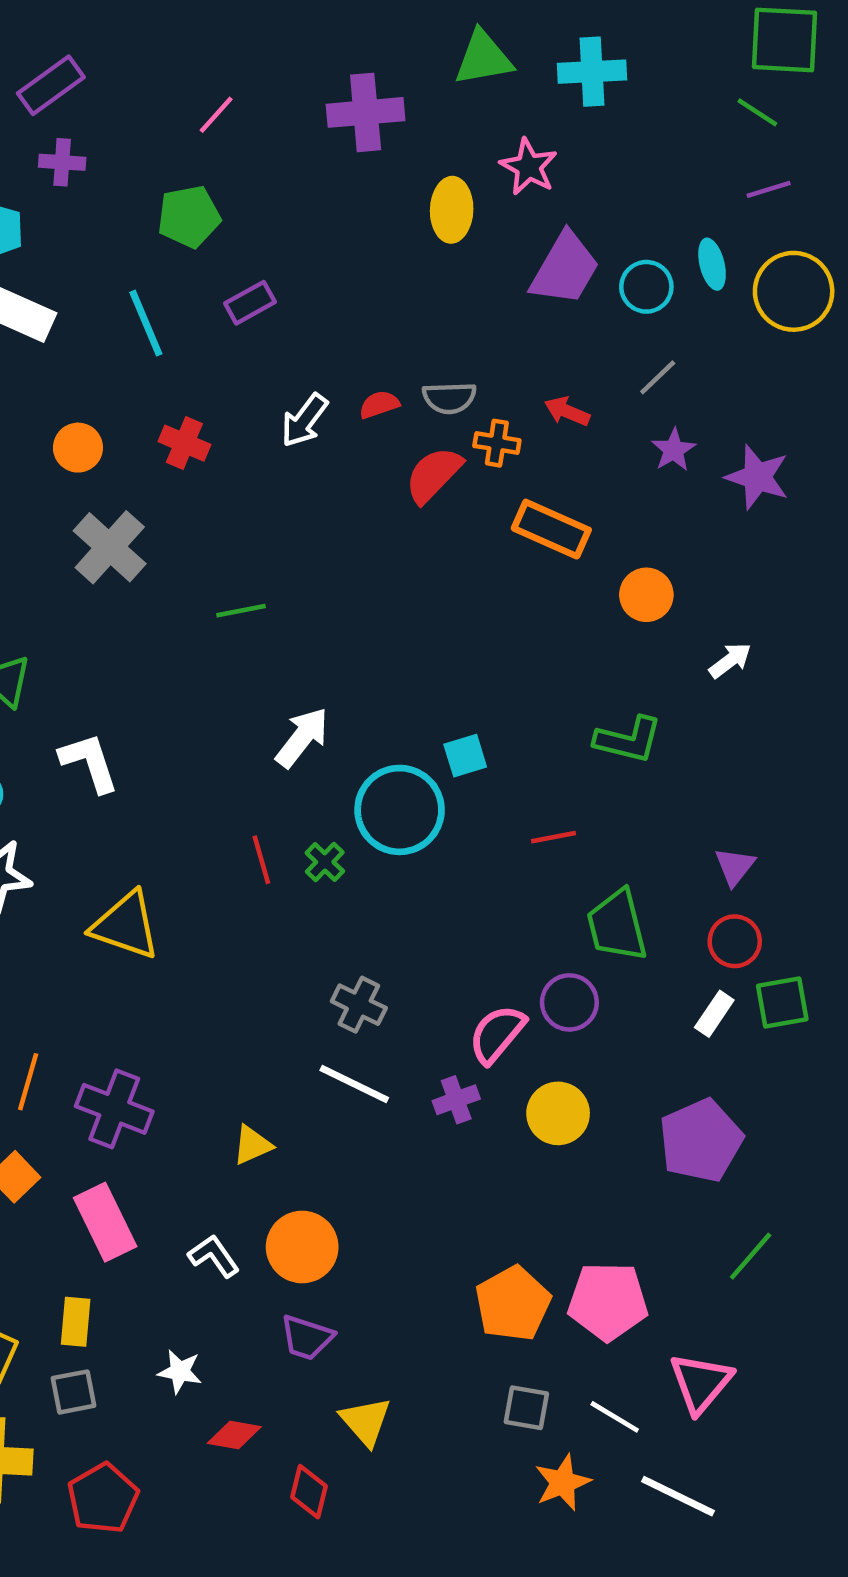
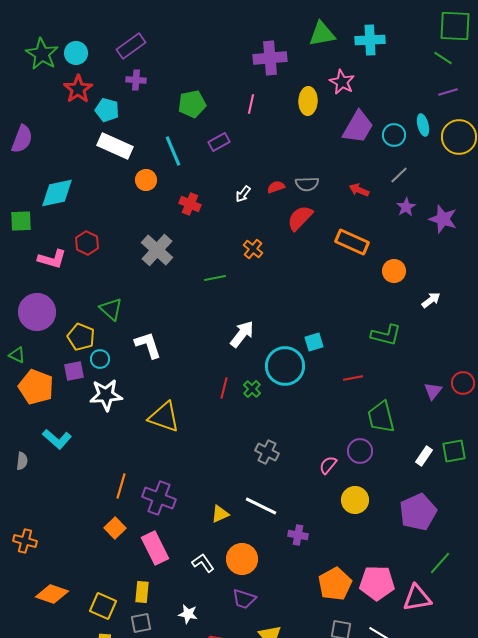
pink line: (216, 115) -> (251, 104), moved, turned -30
white arrow: (304, 420) -> (243, 194), size x0.7
orange cross: (497, 443) -> (253, 249), moved, turned 30
orange circle: (78, 448) -> (146, 180), moved
red line: (261, 860) -> (224, 388), turned 30
red circle: (735, 941) -> (463, 383), moved
pink semicircle: (497, 1034) -> (328, 465), size x0.7
white line: (354, 1084) -> (261, 506), moved
purple cross: (456, 1100) -> (298, 535), moved, turned 30
pink triangle: (701, 1383) -> (417, 598), moved, turned 40

